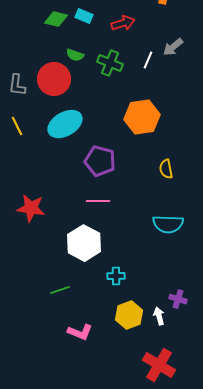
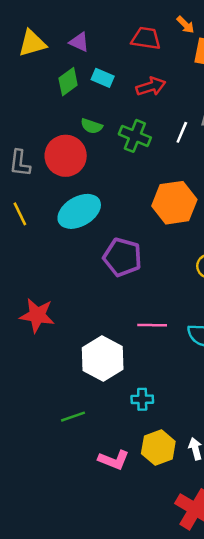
green diamond: (56, 19) -> (68, 82), turned -50
pink line: (98, 201) -> (152, 325), moved
pink L-shape: (80, 332) -> (114, 460), moved

